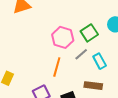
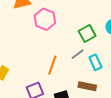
pink hexagon: (63, 37) -> (45, 19), moved

